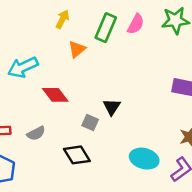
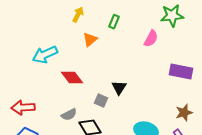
pink semicircle: (136, 24) -> (151, 39), moved
green rectangle: (106, 28) -> (114, 22), size x0.6
gray semicircle: (36, 133) -> (69, 115), moved

